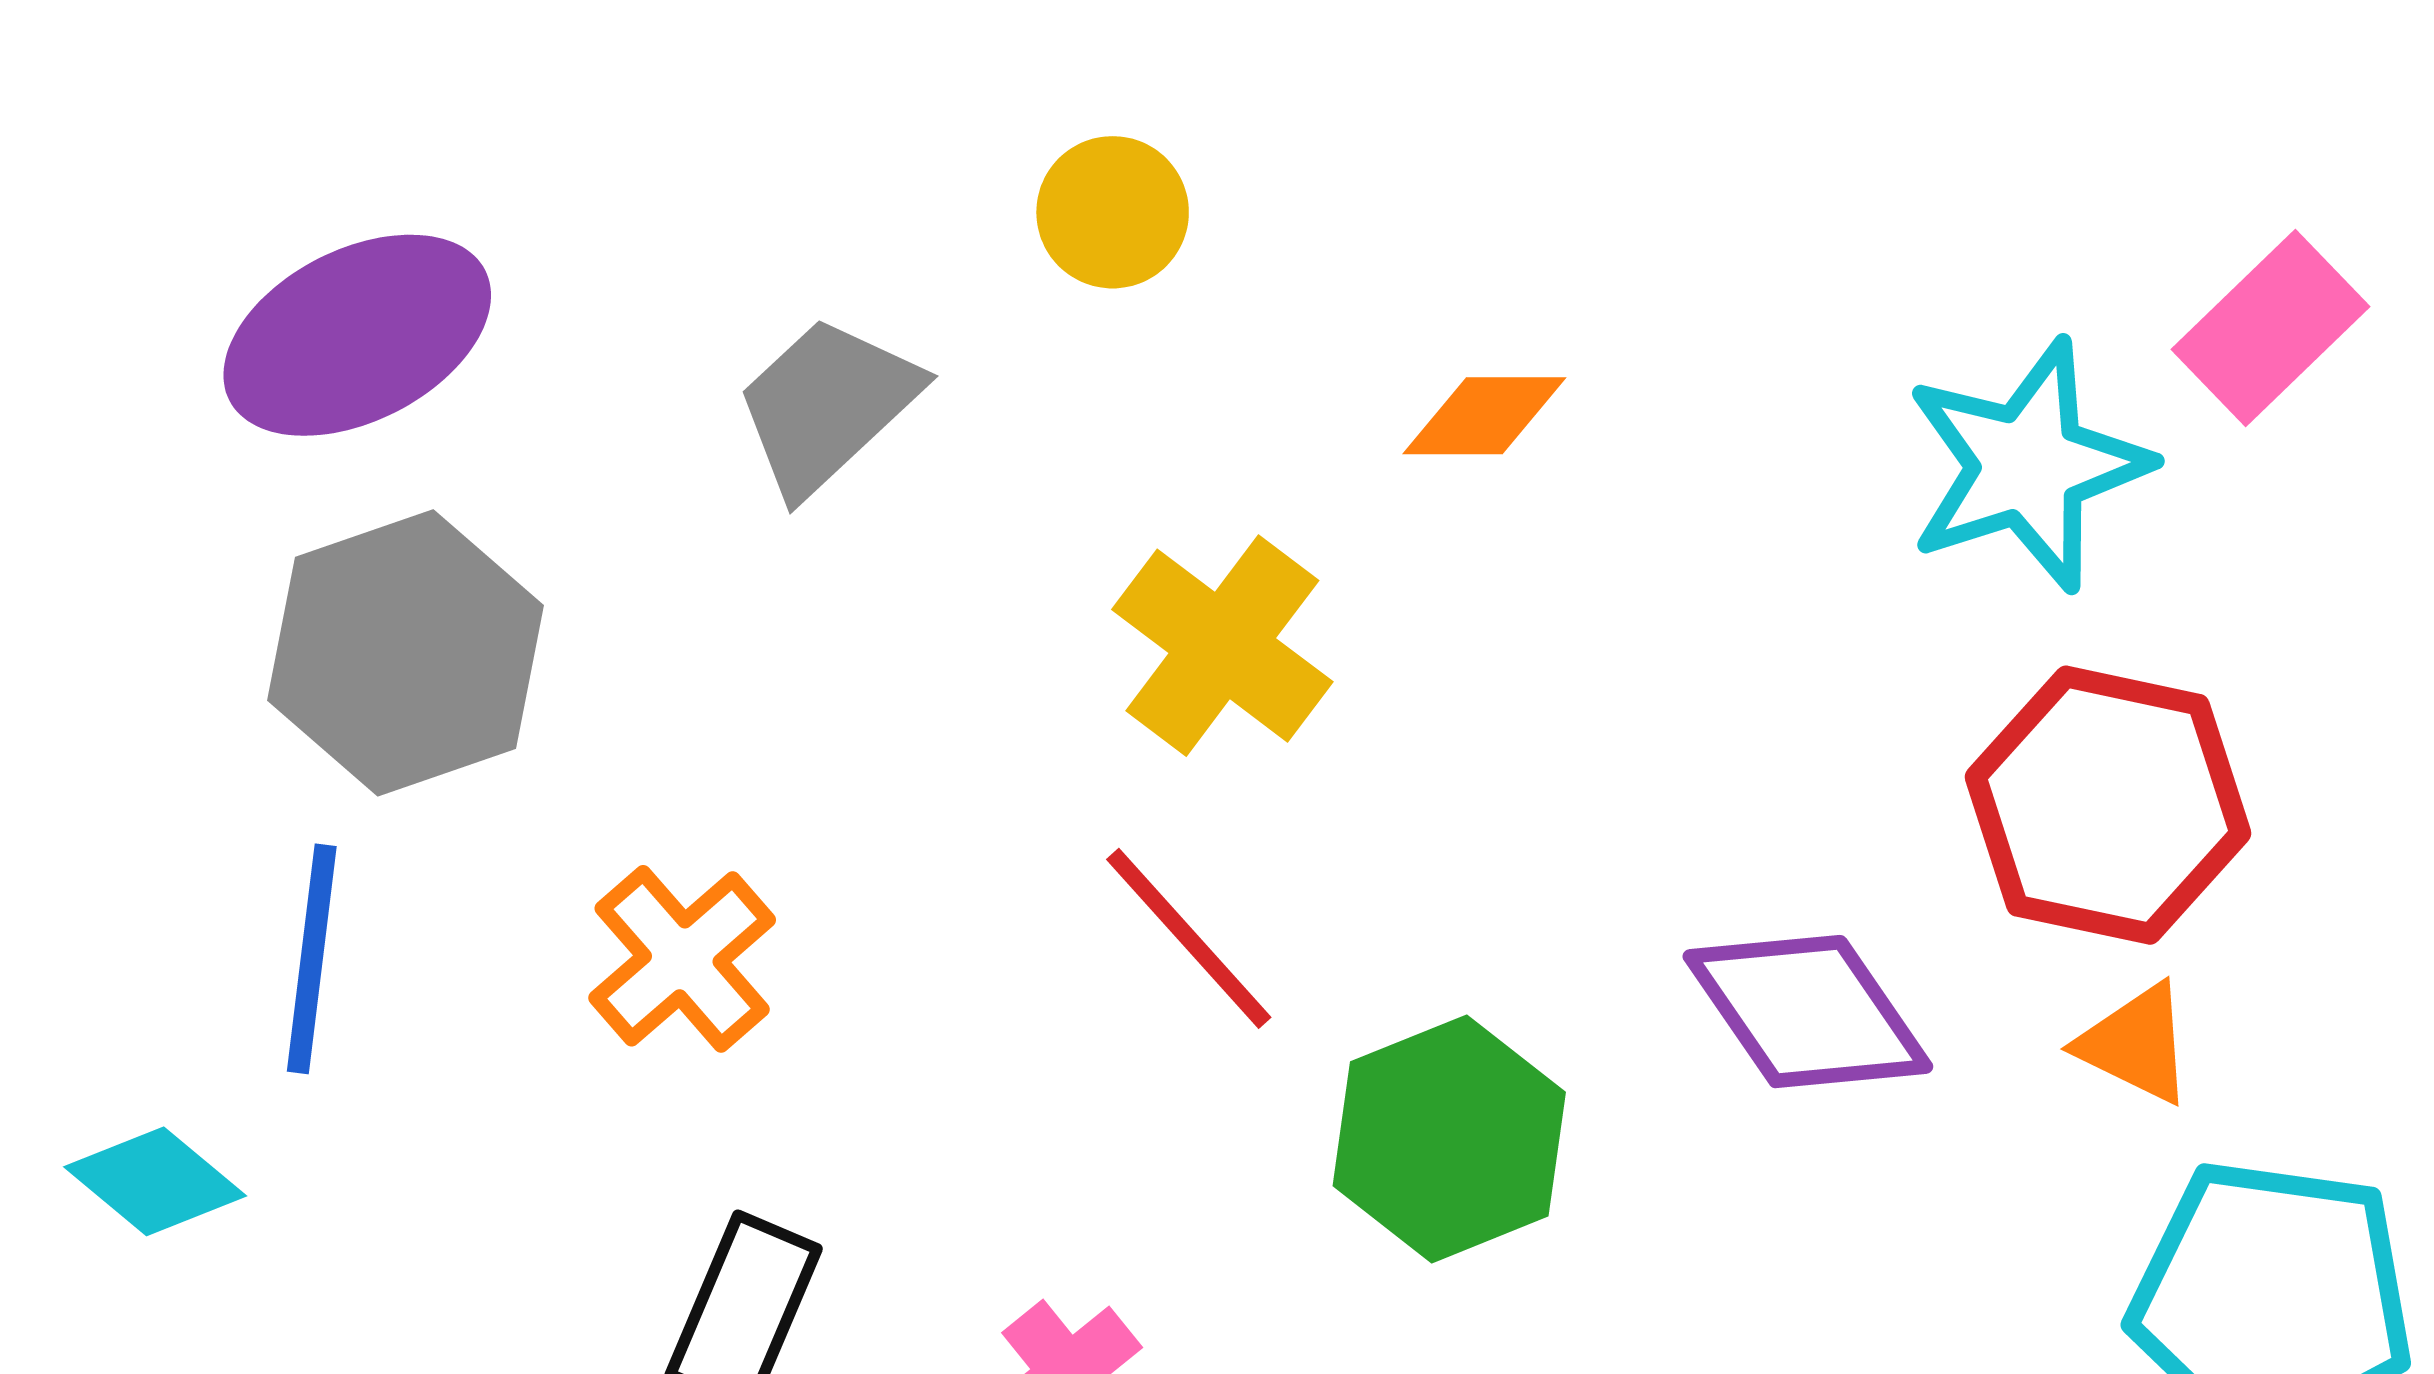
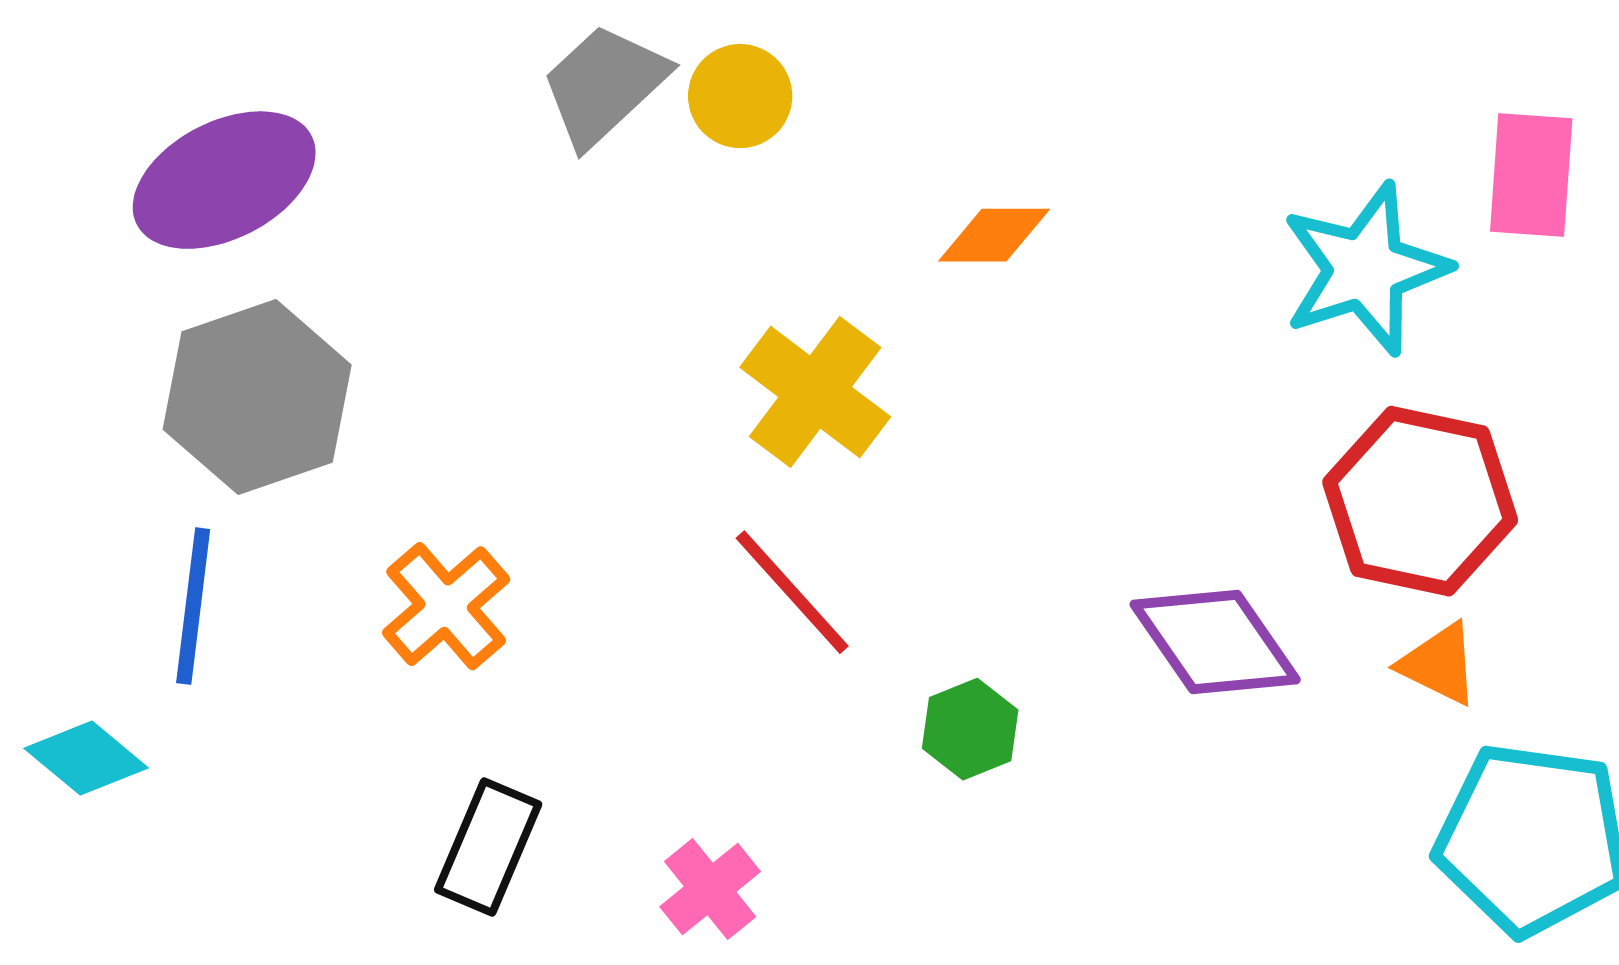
pink rectangle: (2271, 328) -> (1531, 175), turned -42
gray trapezoid: (827, 406) -> (604, 85), moved
green hexagon: (1449, 1139) -> (970, 729), size x0.6

